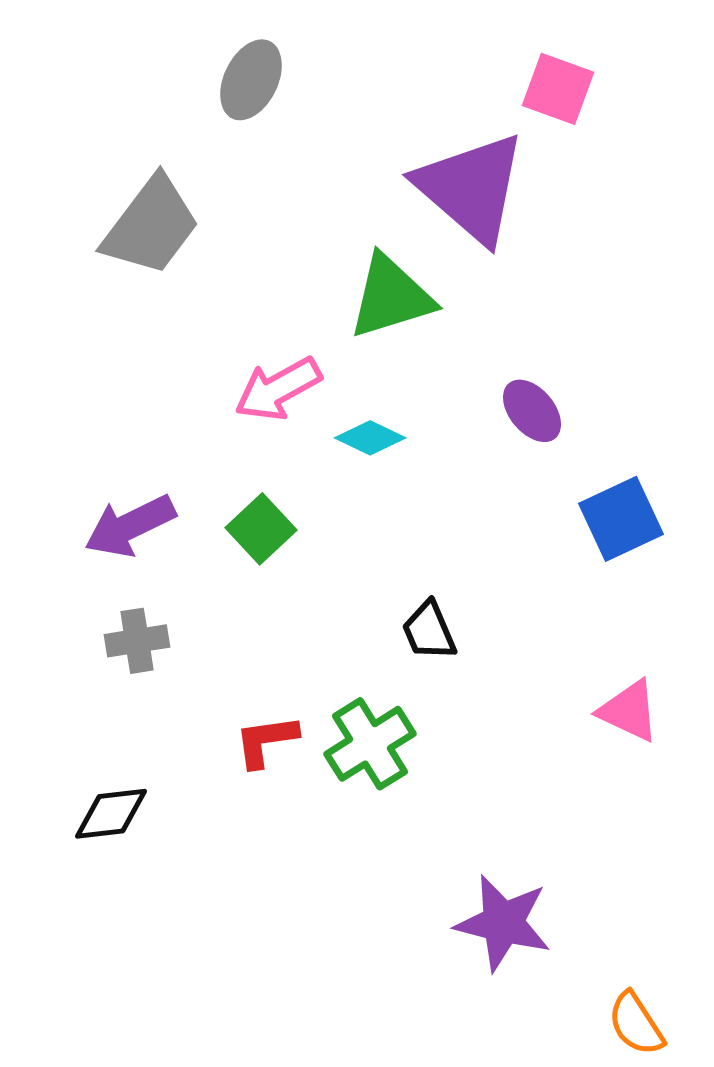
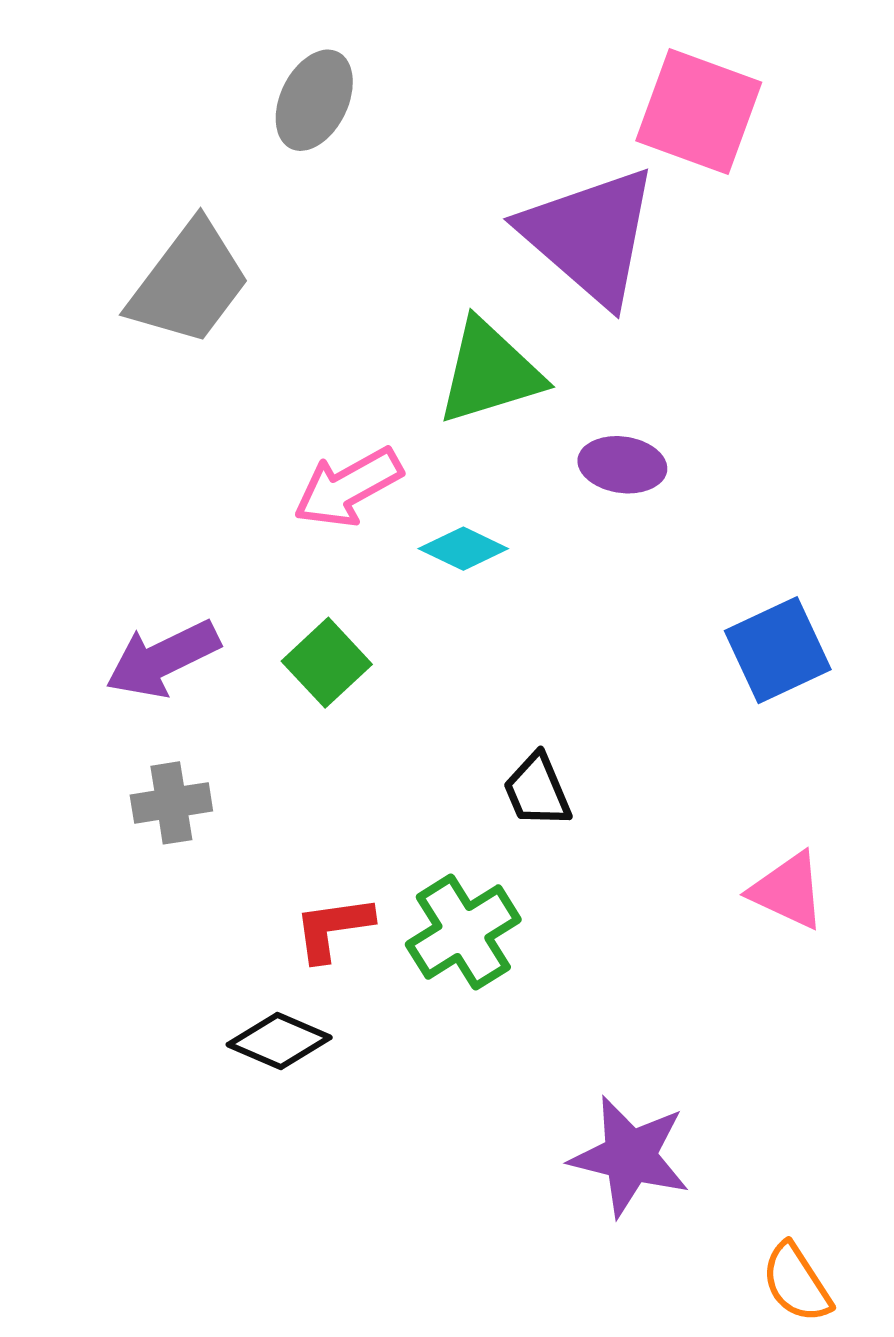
pink square: (558, 89) -> (699, 111), size x1.4
purple ellipse: (532, 411) -> (622, 465), moved, turned -42
black diamond: (111, 814) -> (279, 1041), moved, turned 30

